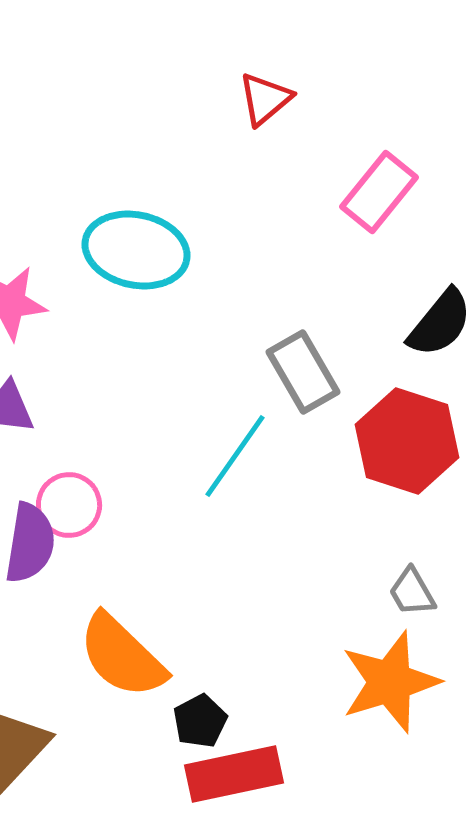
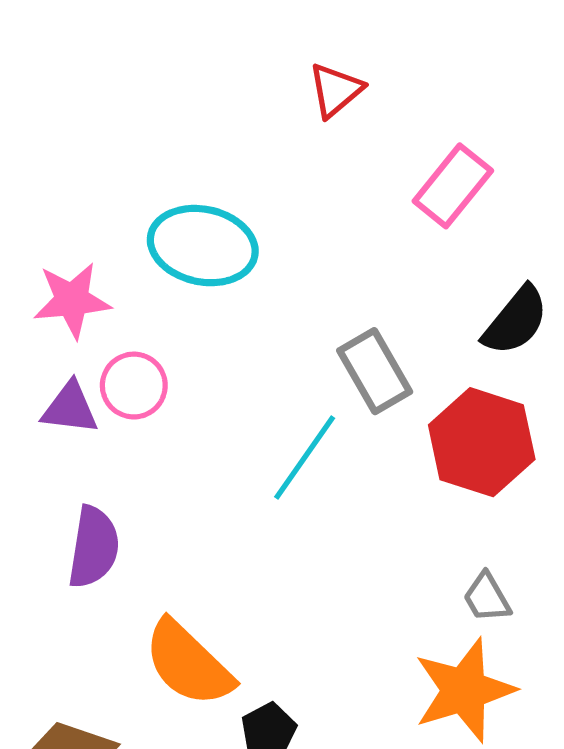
pink circle: (69, 505) -> (134, 386), moved

